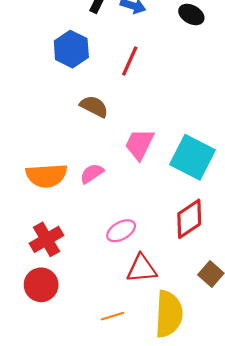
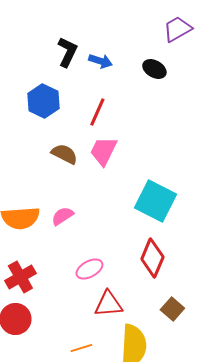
pink trapezoid: (139, 144) -> (103, 151), moved
red diamond: (189, 219) -> (152, 258), turned -33

